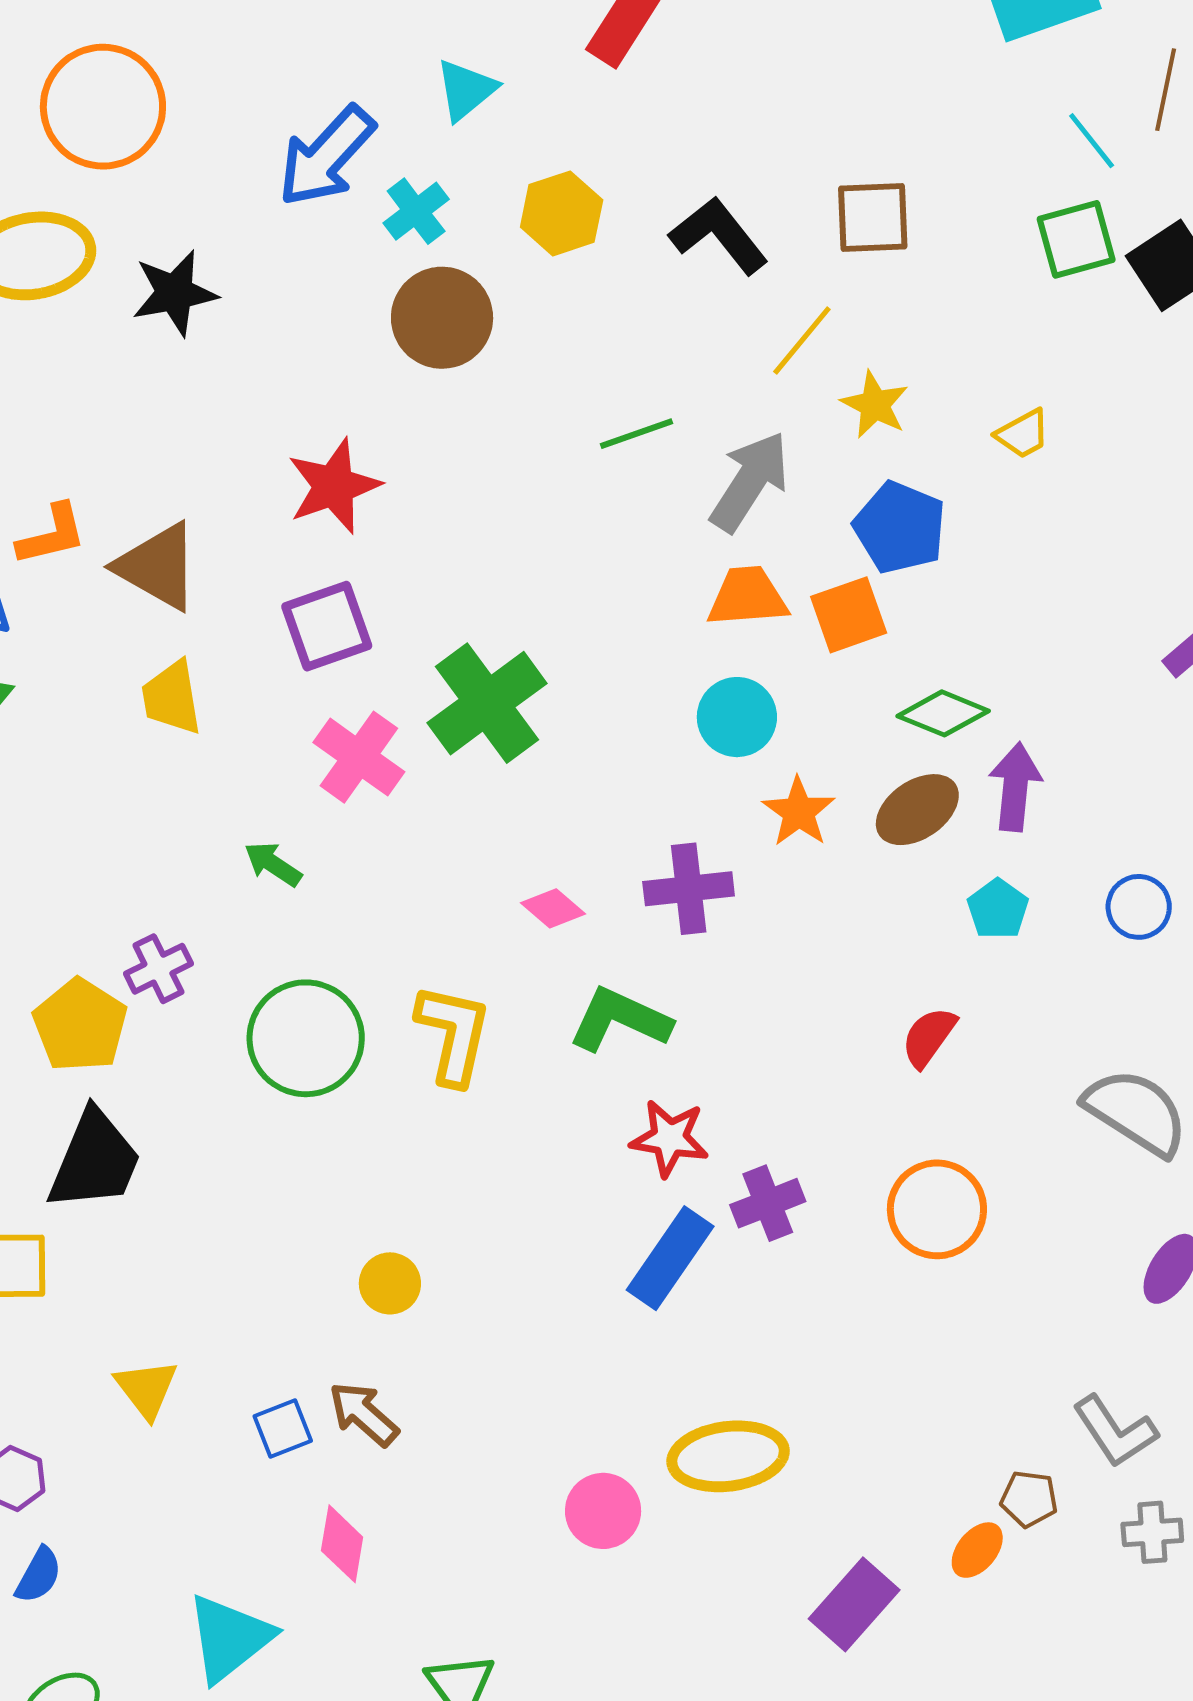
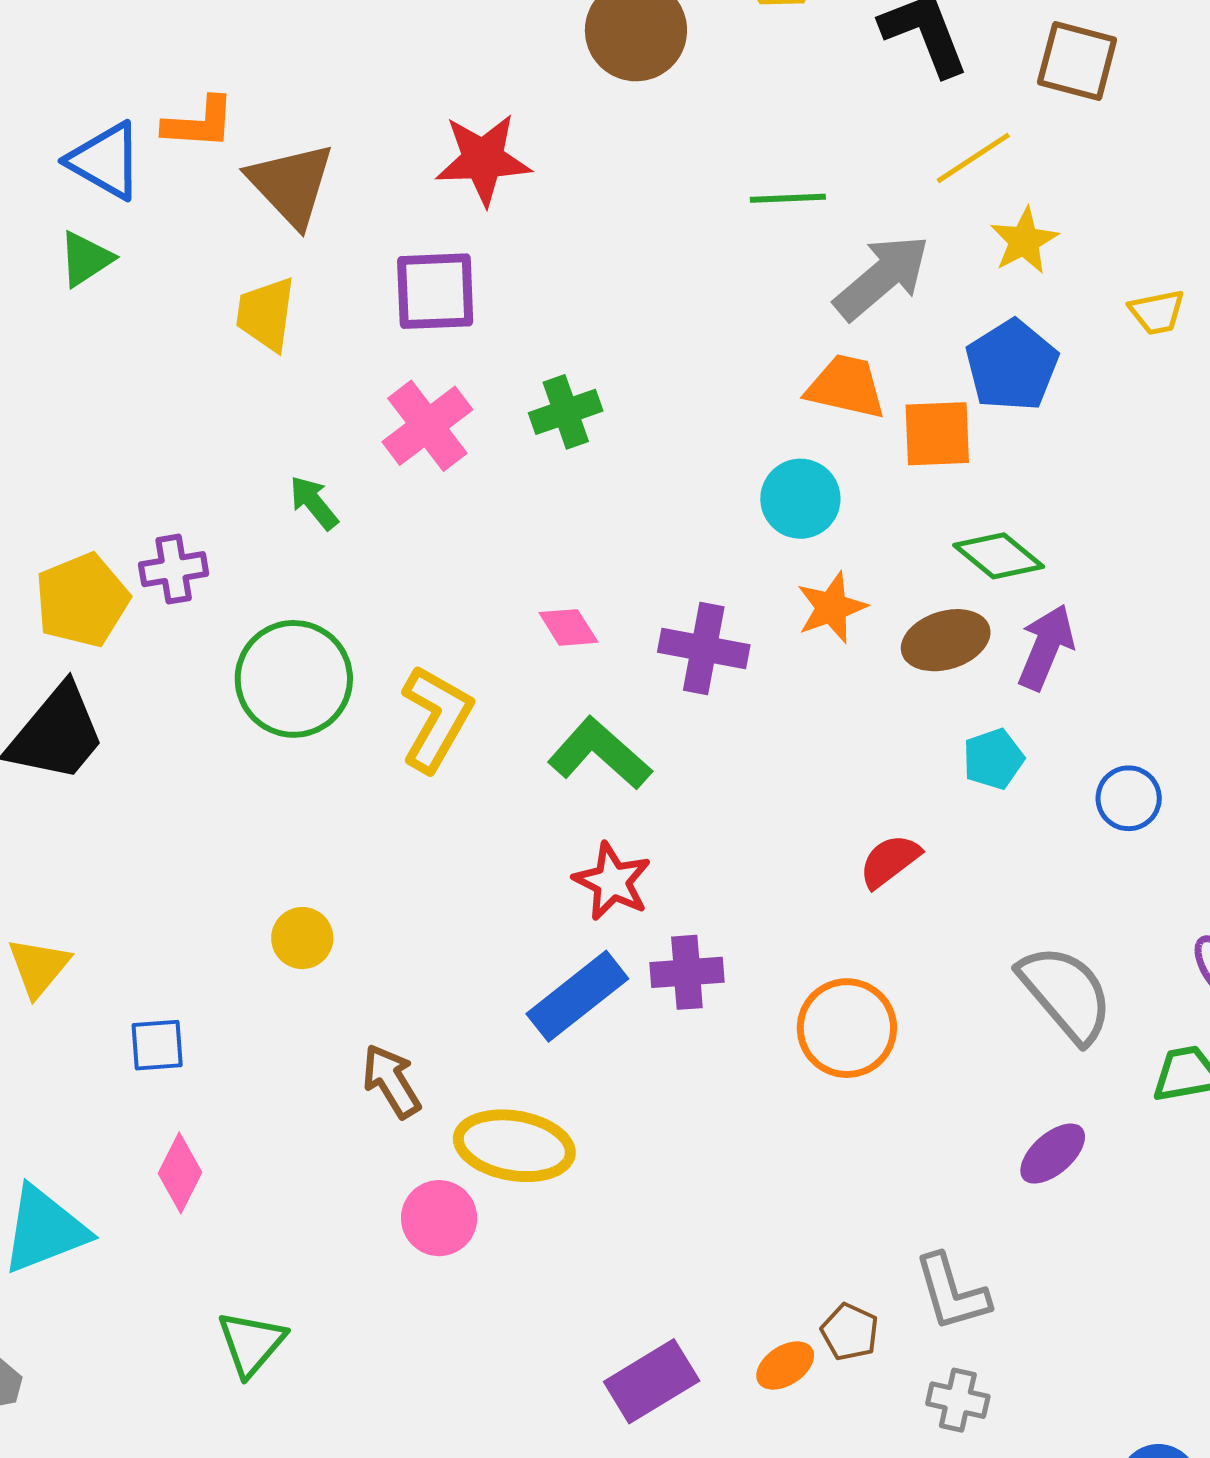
green cross: (487, 703) -> (566, 412), size x0.6
brown arrow: (364, 1414) -> (391, 1081), moved
yellow ellipse: (728, 1456) -> (514, 1146), moved

